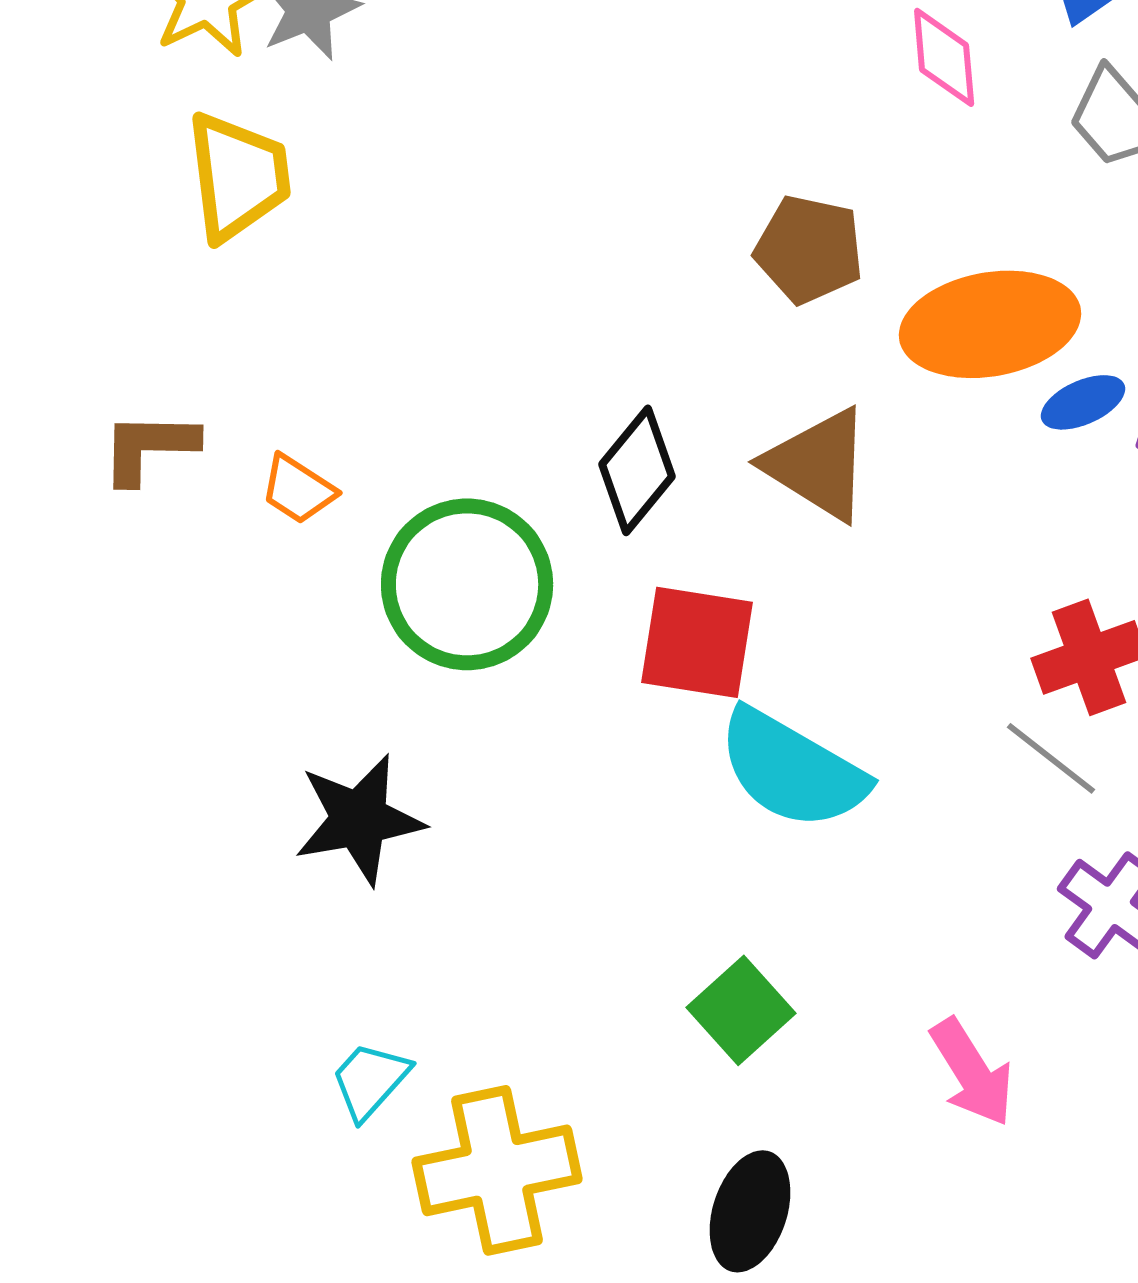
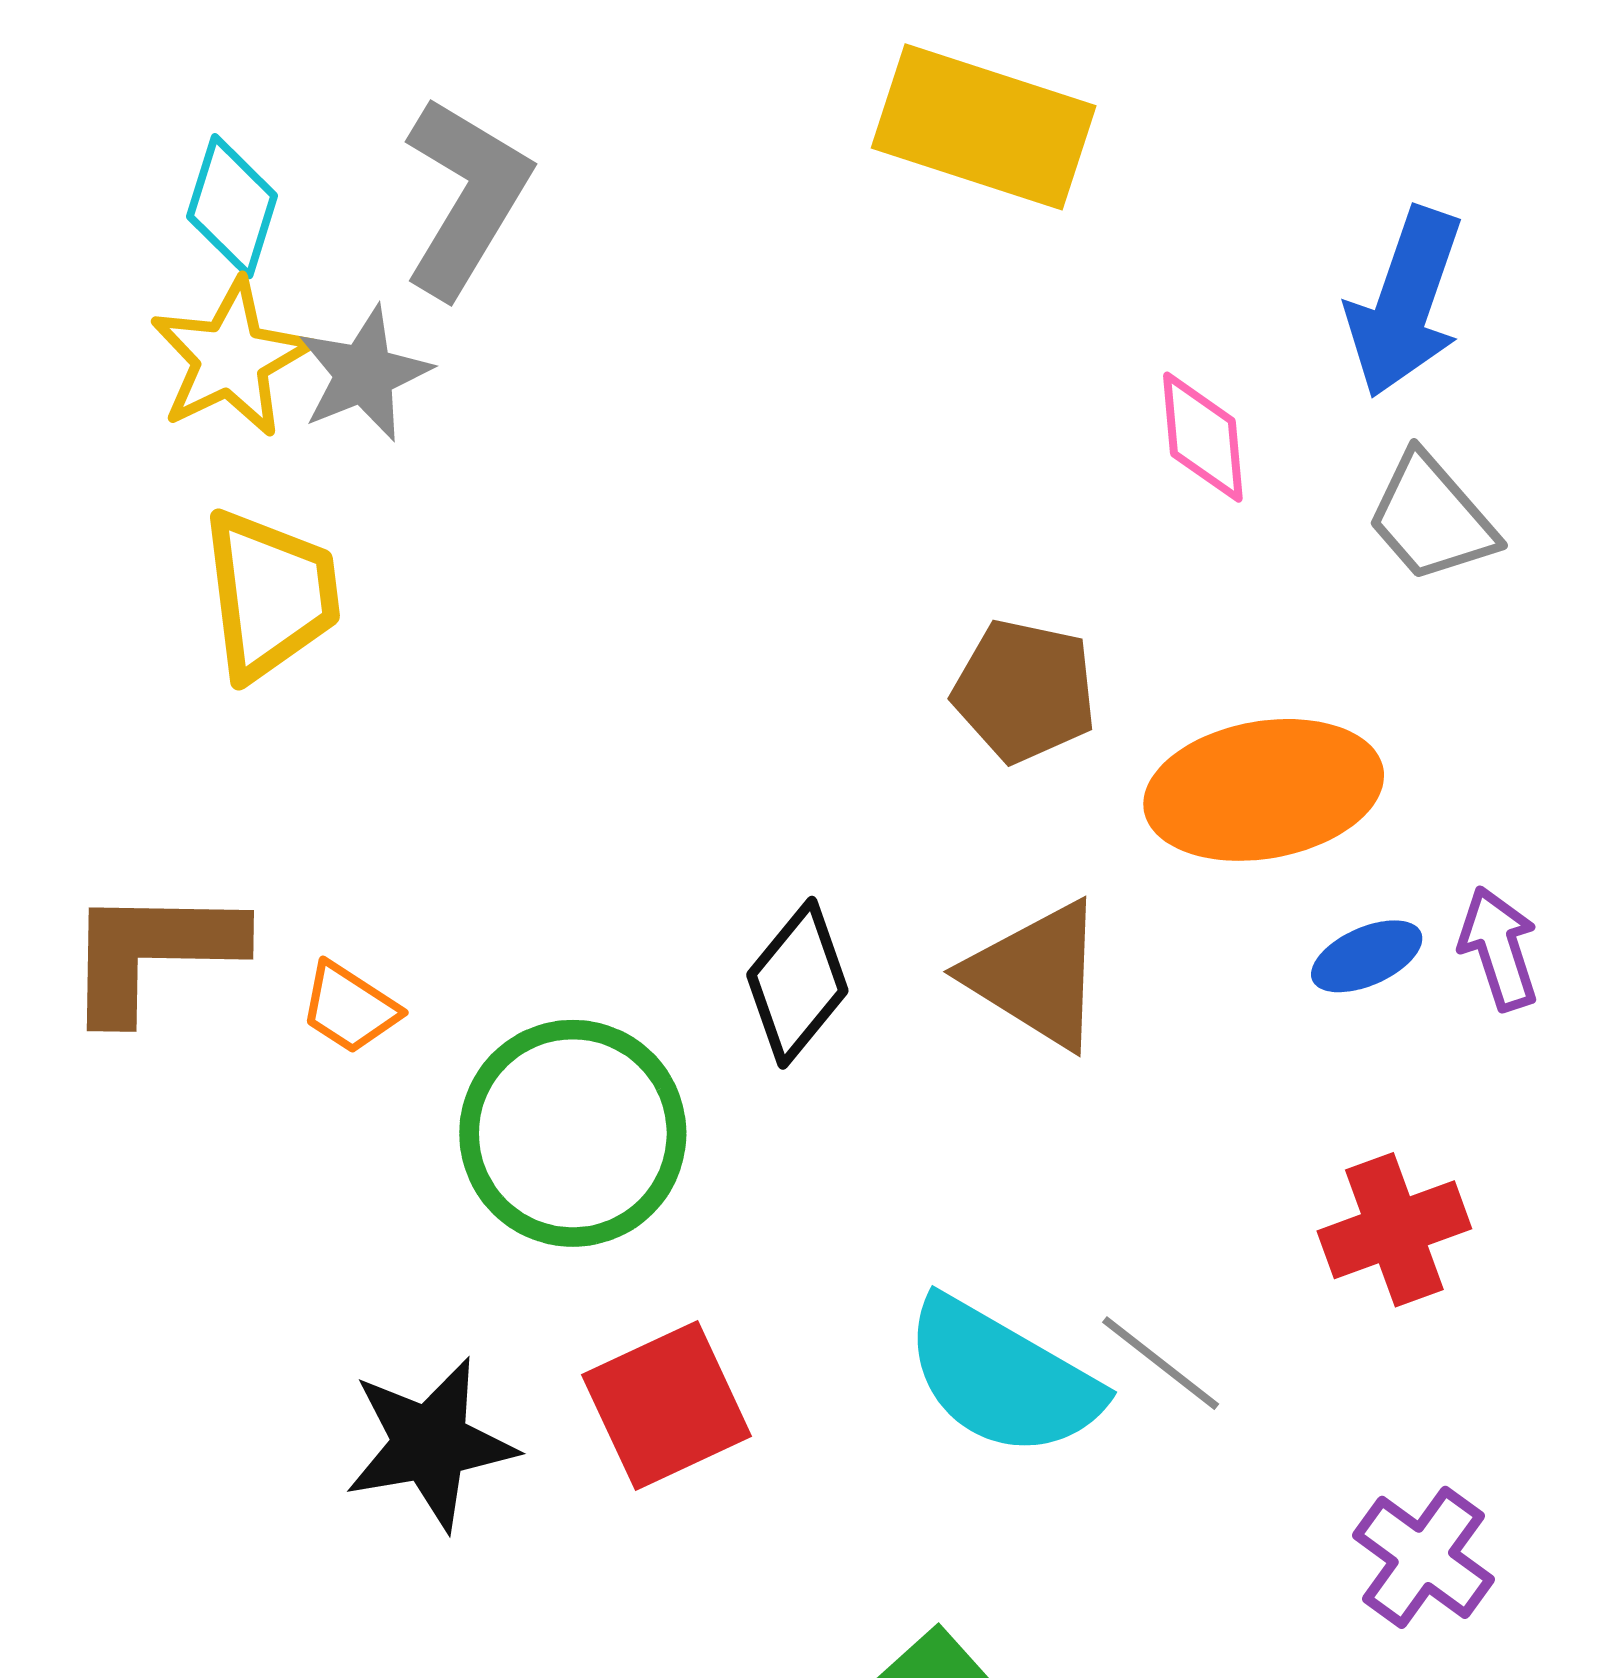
blue ellipse: (1083, 402) -> (1367, 956), moved
brown L-shape: (149, 447) -> (153, 952), size x1.4
red square: (697, 642) -> (667, 1405), moved, turned -34
gray line: (1051, 758) -> (1161, 1363), moved

